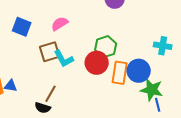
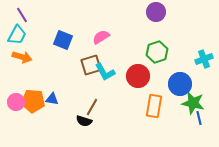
cyan cross: (163, 46) -> (204, 59), turned -30
green hexagon: (106, 47) -> (157, 52), moved
orange rectangle: (120, 73) -> (154, 106), moved

